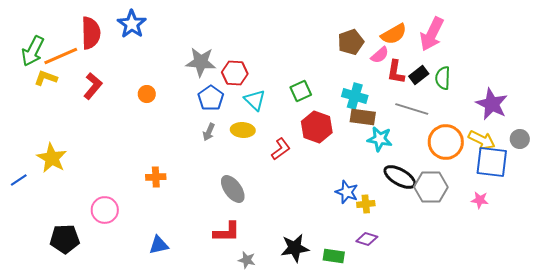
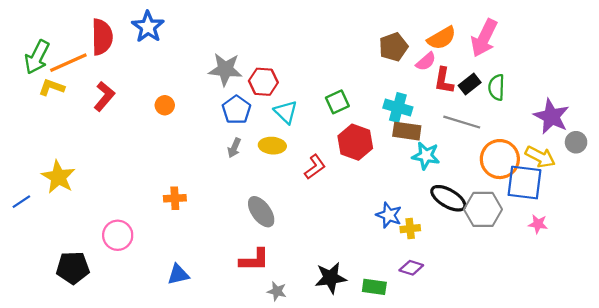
gray circle: (520, 139) -> (576, 142), moved
blue square: (492, 162) -> (524, 183), moved

